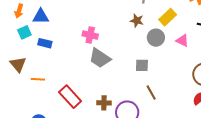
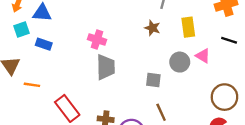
yellow rectangle: (168, 17) -> (188, 27), turned -60
gray circle: (156, 38) -> (180, 62), moved
gray trapezoid: (100, 58) -> (106, 67), turned -130

